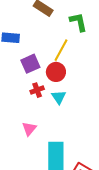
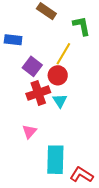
purple square: (30, 64) -> (32, 66), turned -30
red cross: (37, 90) -> (38, 93), size x1.6

